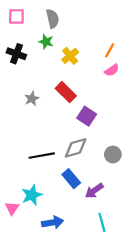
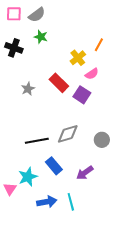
gray semicircle: (53, 19) -> (37, 15), moved, turned 66
yellow cross: (70, 56) -> (78, 58), moved
pink semicircle: (112, 70) -> (92, 74), moved
purple square: (87, 116) -> (82, 95), moved
blue rectangle: (71, 179) -> (54, 166), moved
cyan line: (102, 222) -> (71, 202), moved

